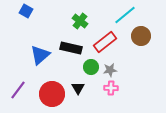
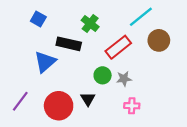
blue square: (26, 11) -> (38, 19), moved
black rectangle: (71, 48) -> (69, 44), moved
pink cross: (111, 88) -> (132, 106), moved

